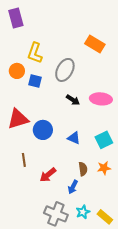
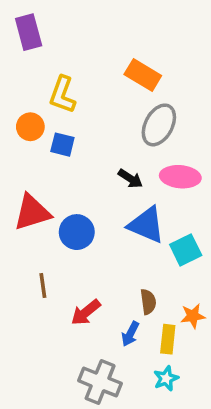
orange rectangle: (95, 44) -> (143, 75), moved
gray ellipse: (65, 70) -> (159, 125), moved
blue triangle: (74, 138) -> (146, 225), moved, size x1.6
orange star: (104, 168) -> (193, 316), moved
cyan star: (83, 212) -> (166, 378), moved
yellow rectangle: (105, 217) -> (168, 339), moved, turned 56

